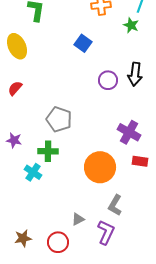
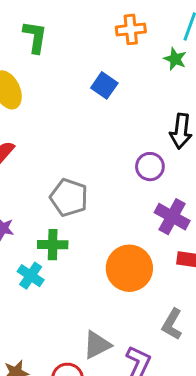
purple circle: (108, 80) -> (150, 167), moved
gray L-shape: (115, 205) -> (172, 324), moved
gray triangle: (78, 219) -> (97, 345), size x1.5

